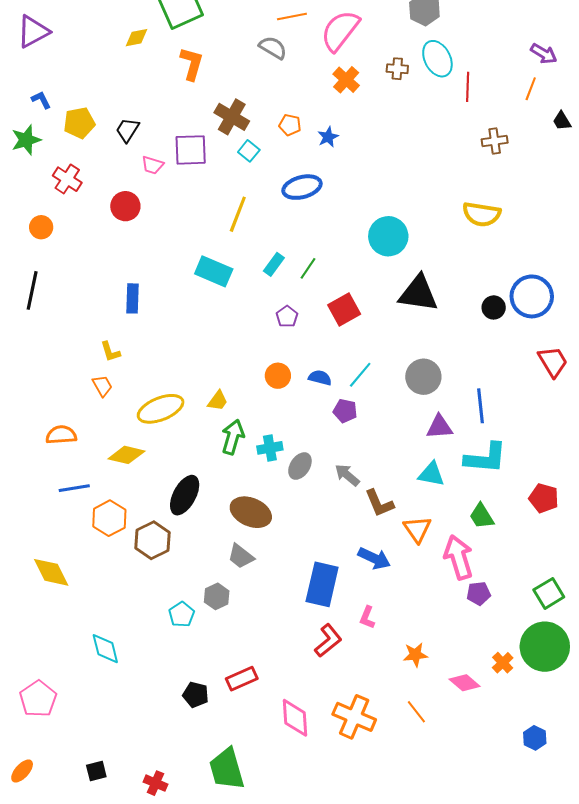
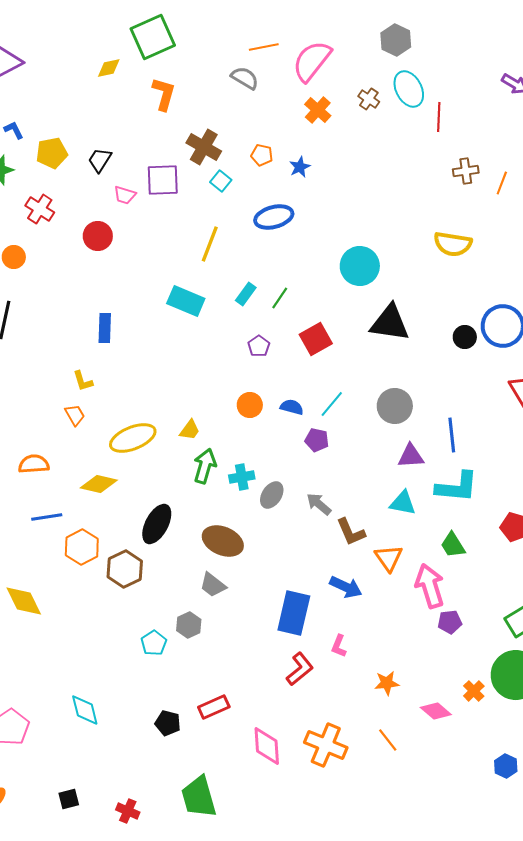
brown cross: (397, 69) -> (369, 99), turned 30
orange line: (531, 89) -> (502, 183), moved
cyan diamond: (105, 649) -> (85, 710), moved

